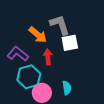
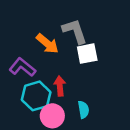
red arrow: (48, 57) -> (60, 86), moved

